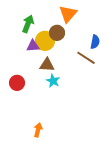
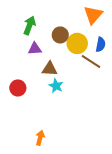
orange triangle: (68, 14) -> (93, 15), moved
yellow circle: (45, 41) -> (77, 43), moved

